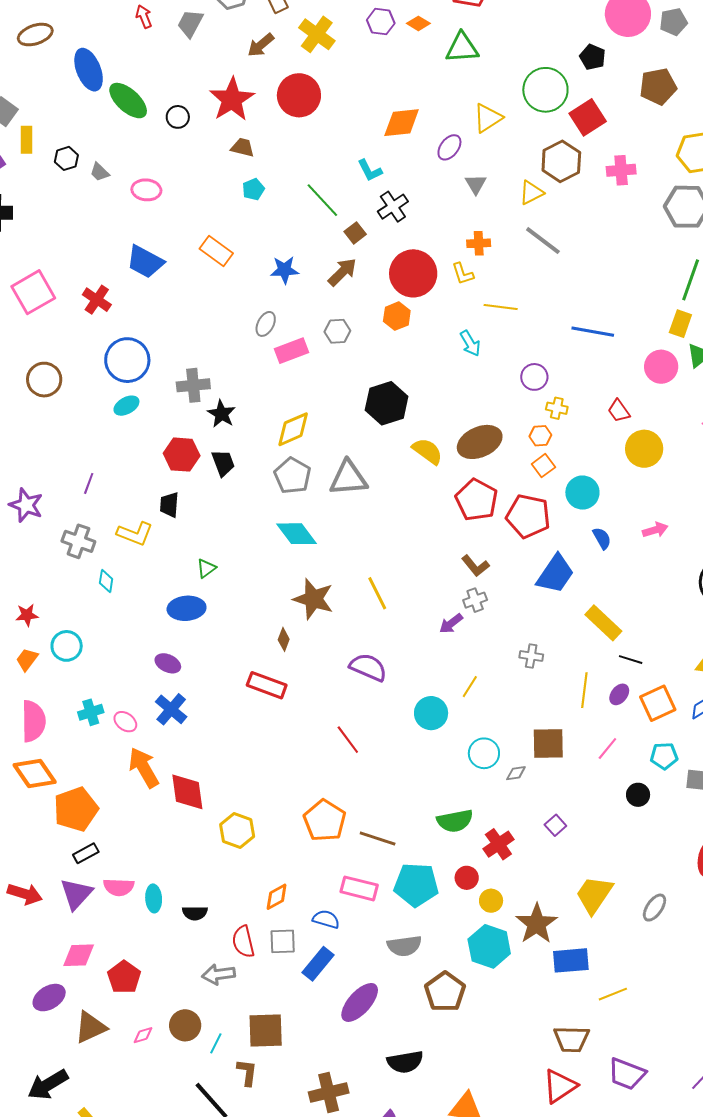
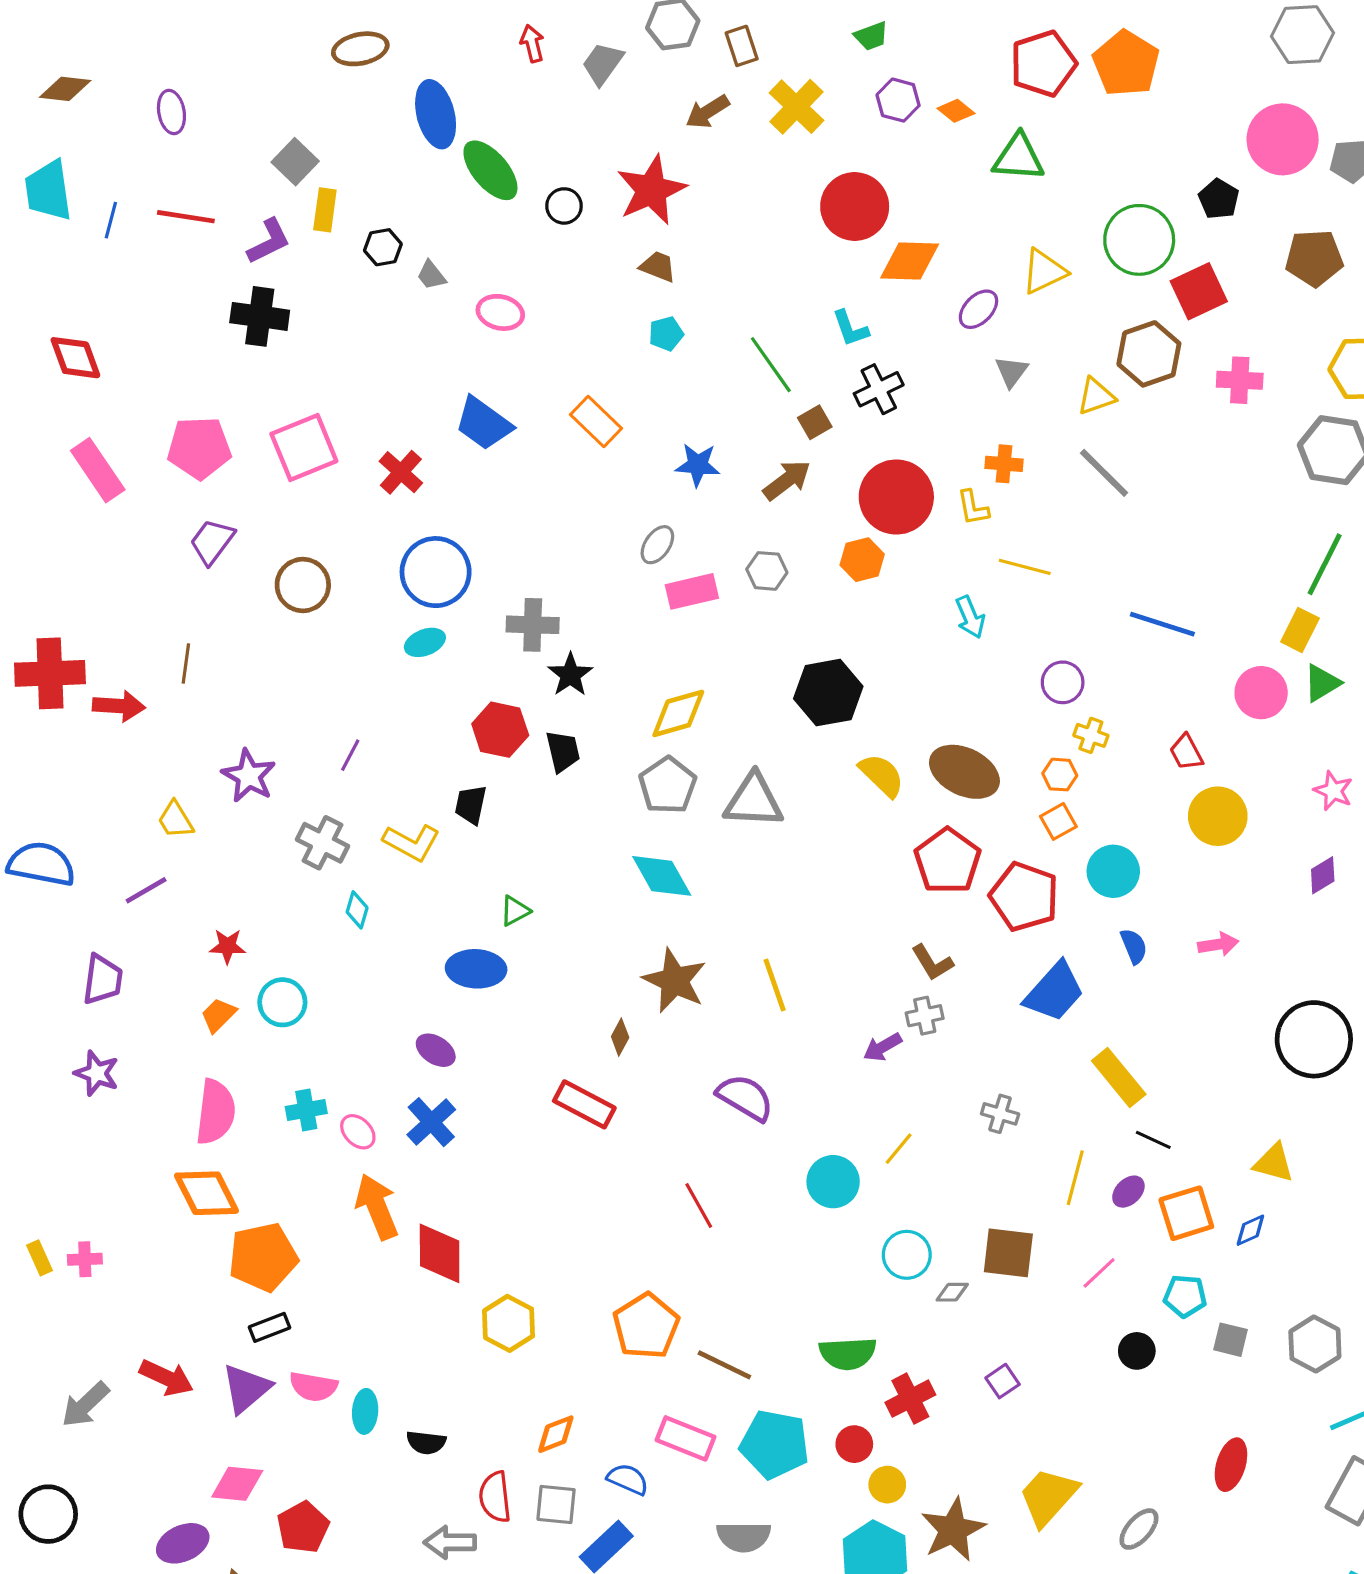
red circle: (299, 95) -> (855, 206), moved
brown ellipse: (480, 442) -> (964, 772), turned 42

